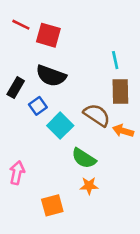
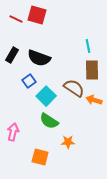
red square: (48, 35) -> (37, 15), moved
black rectangle: (16, 88) -> (12, 55), moved
green semicircle: (84, 158) -> (49, 121), moved
orange square: (52, 205) -> (40, 157), turned 30

